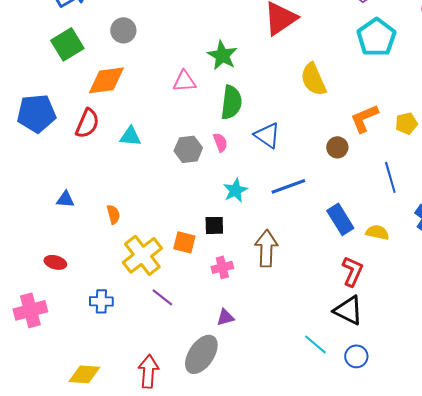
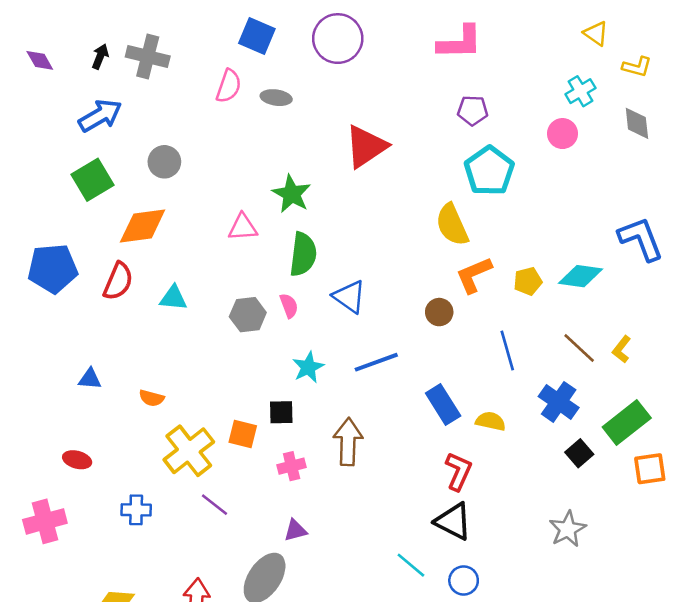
yellow semicircle: (313, 79) -> (452, 225), moved
orange semicircle: (113, 214) -> (152, 398), turned 120

